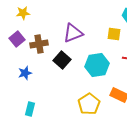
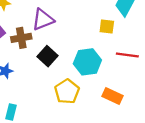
purple triangle: (73, 33) -> (43, 20), moved
yellow pentagon: (89, 104) -> (67, 91), moved

